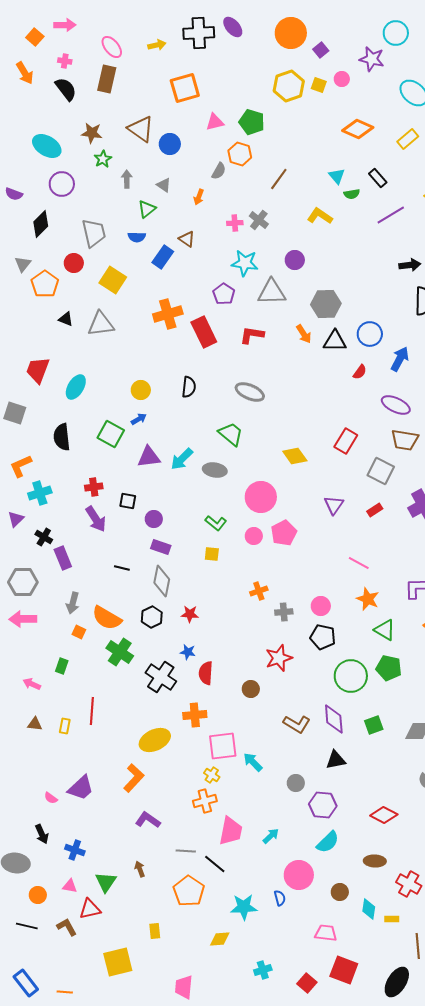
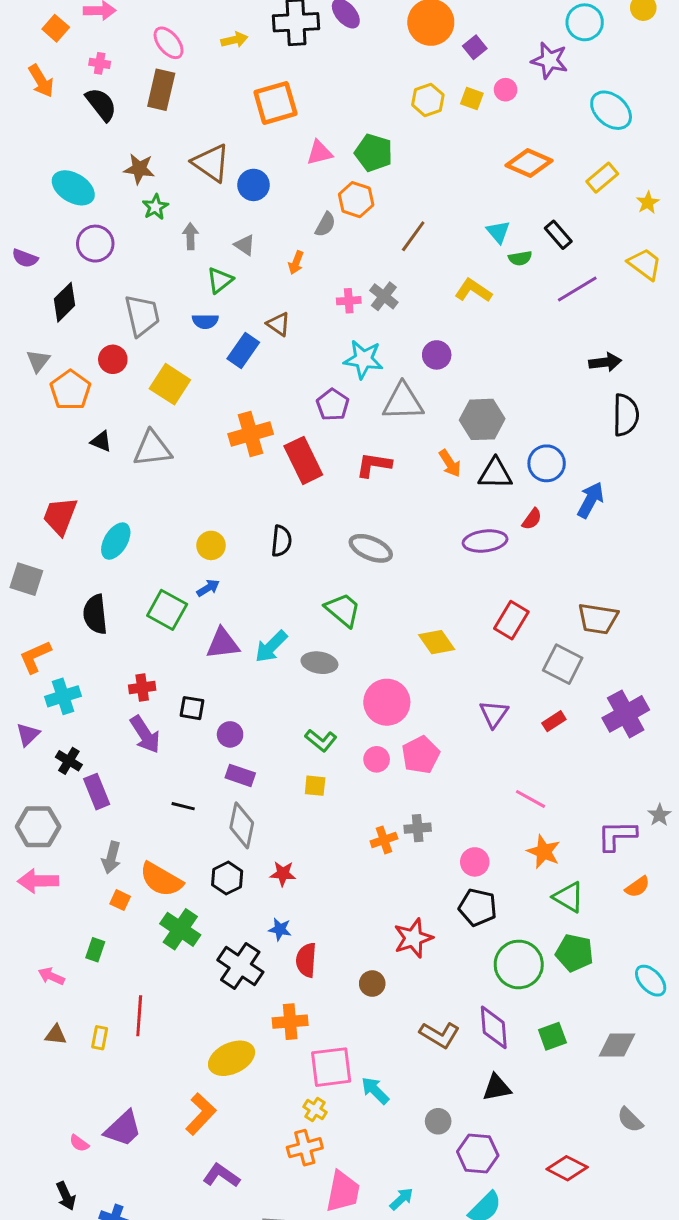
yellow hexagon: (289, 86) -> (428, 100), size x0.7
purple ellipse: (396, 405) -> (485, 541), moved, turned -32
gray cross: (284, 612) -> (418, 828), moved

